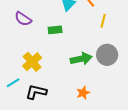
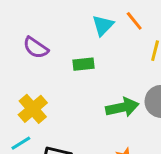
yellow cross: (32, 62) -> (33, 109), moved

